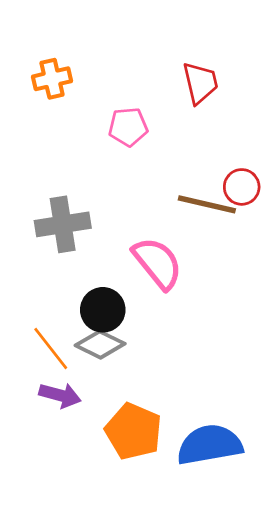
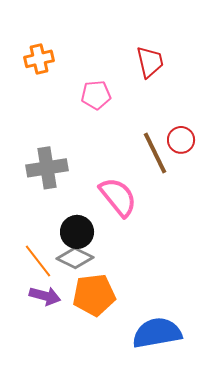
brown line: (207, 204) -> (155, 153), turned 51
orange pentagon: (133, 431) -> (94, 295), moved, turned -30

